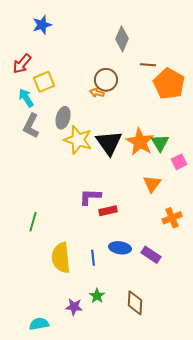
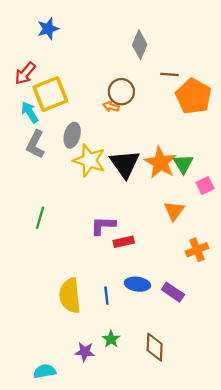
yellow square: (44, 82) -> (50, 94), size x1.4
green line: (33, 222) -> (40, 218), moved

